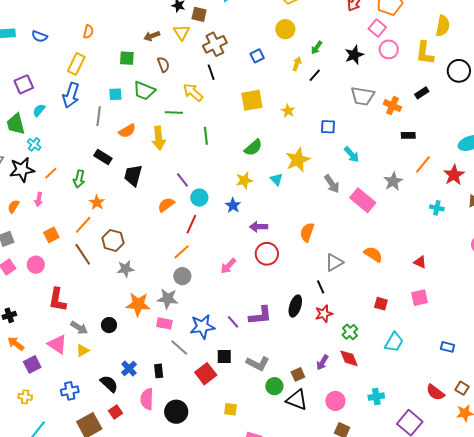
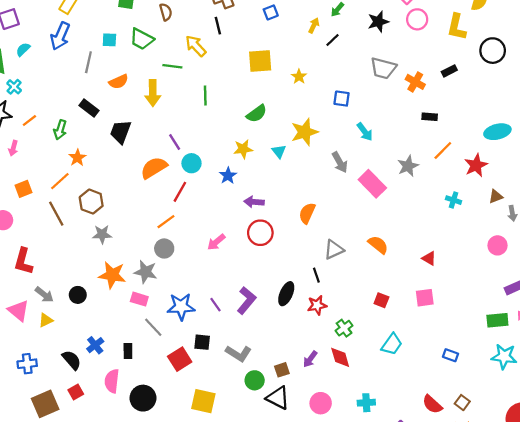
orange semicircle: (166, 205) -> (154, 168), size x1.4
purple L-shape: (260, 316) -> (246, 300), turned -50
yellow square: (230, 409) -> (203, 401), size x1.6

